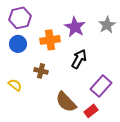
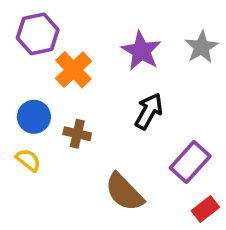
orange cross: (50, 40) -> (73, 70), moved, turned -36
blue circle: (18, 44) -> (34, 117), moved
red rectangle: (91, 111) -> (205, 209), moved

